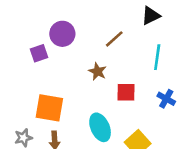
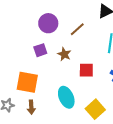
purple circle: (62, 34) -> (48, 23), moved
purple square: (39, 53) -> (40, 50), moved

